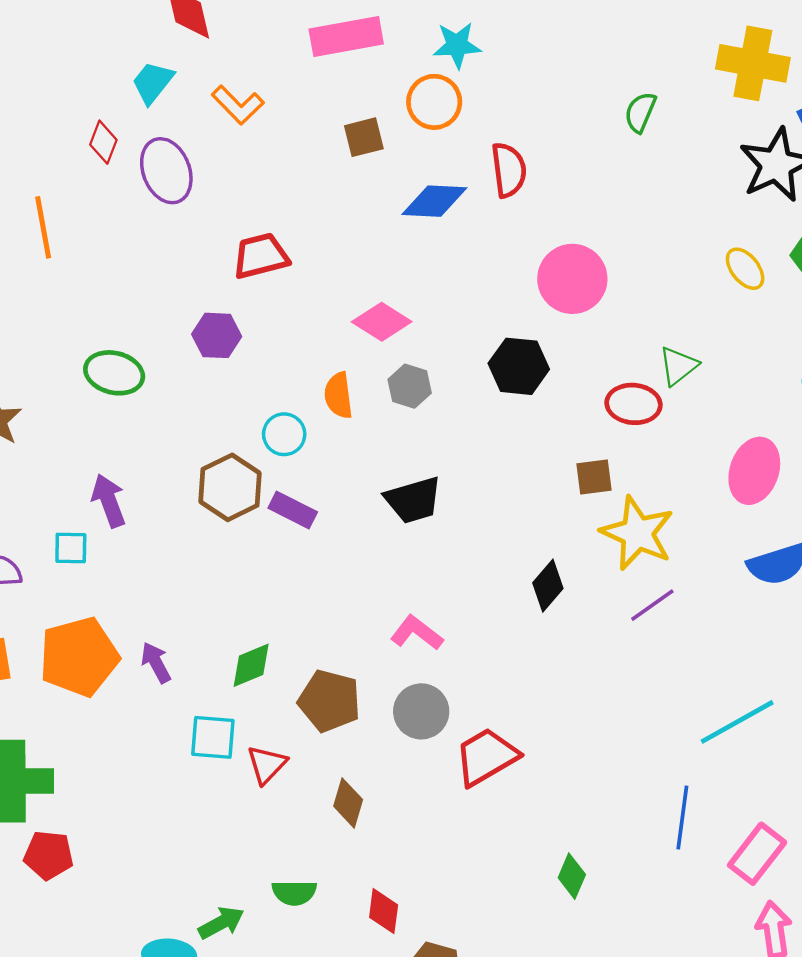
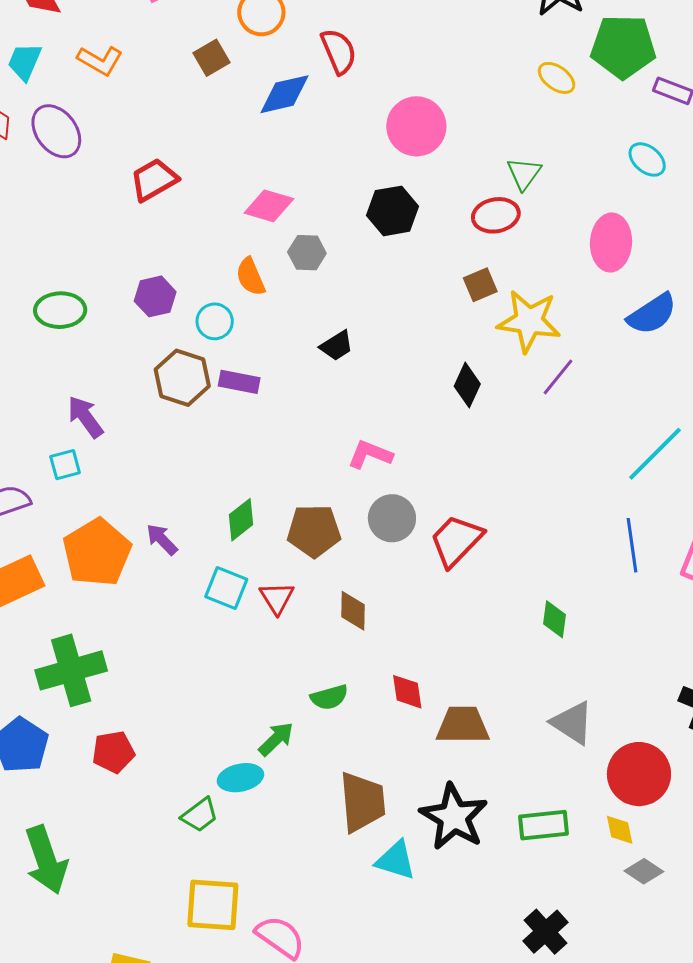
purple hexagon: (217, 335) -> (155, 296), moved
black trapezoid: (413, 500) -> (337, 346), size x0.7
cyan square: (213, 737) -> (226, 588), turned 33
red pentagon: (49, 855) -> (113, 752), moved

